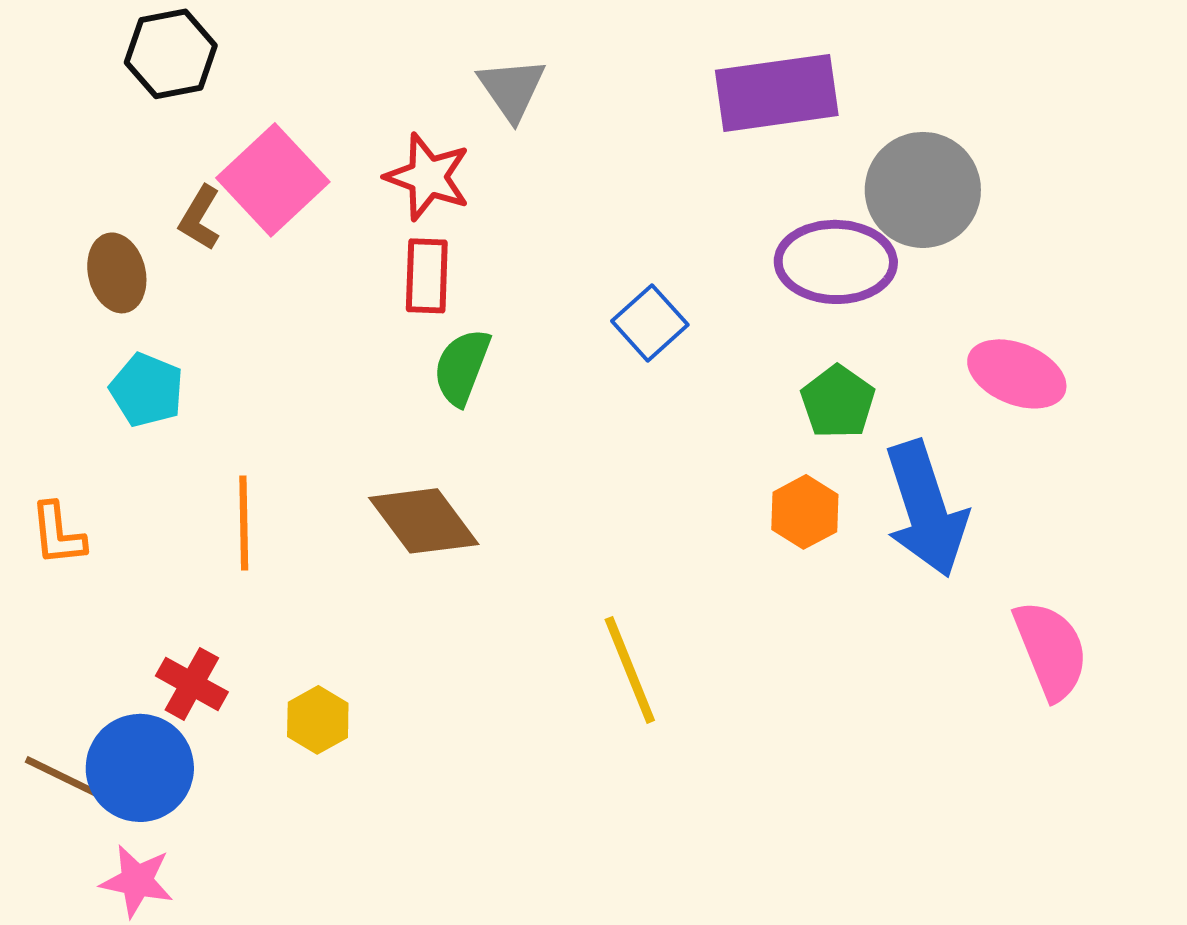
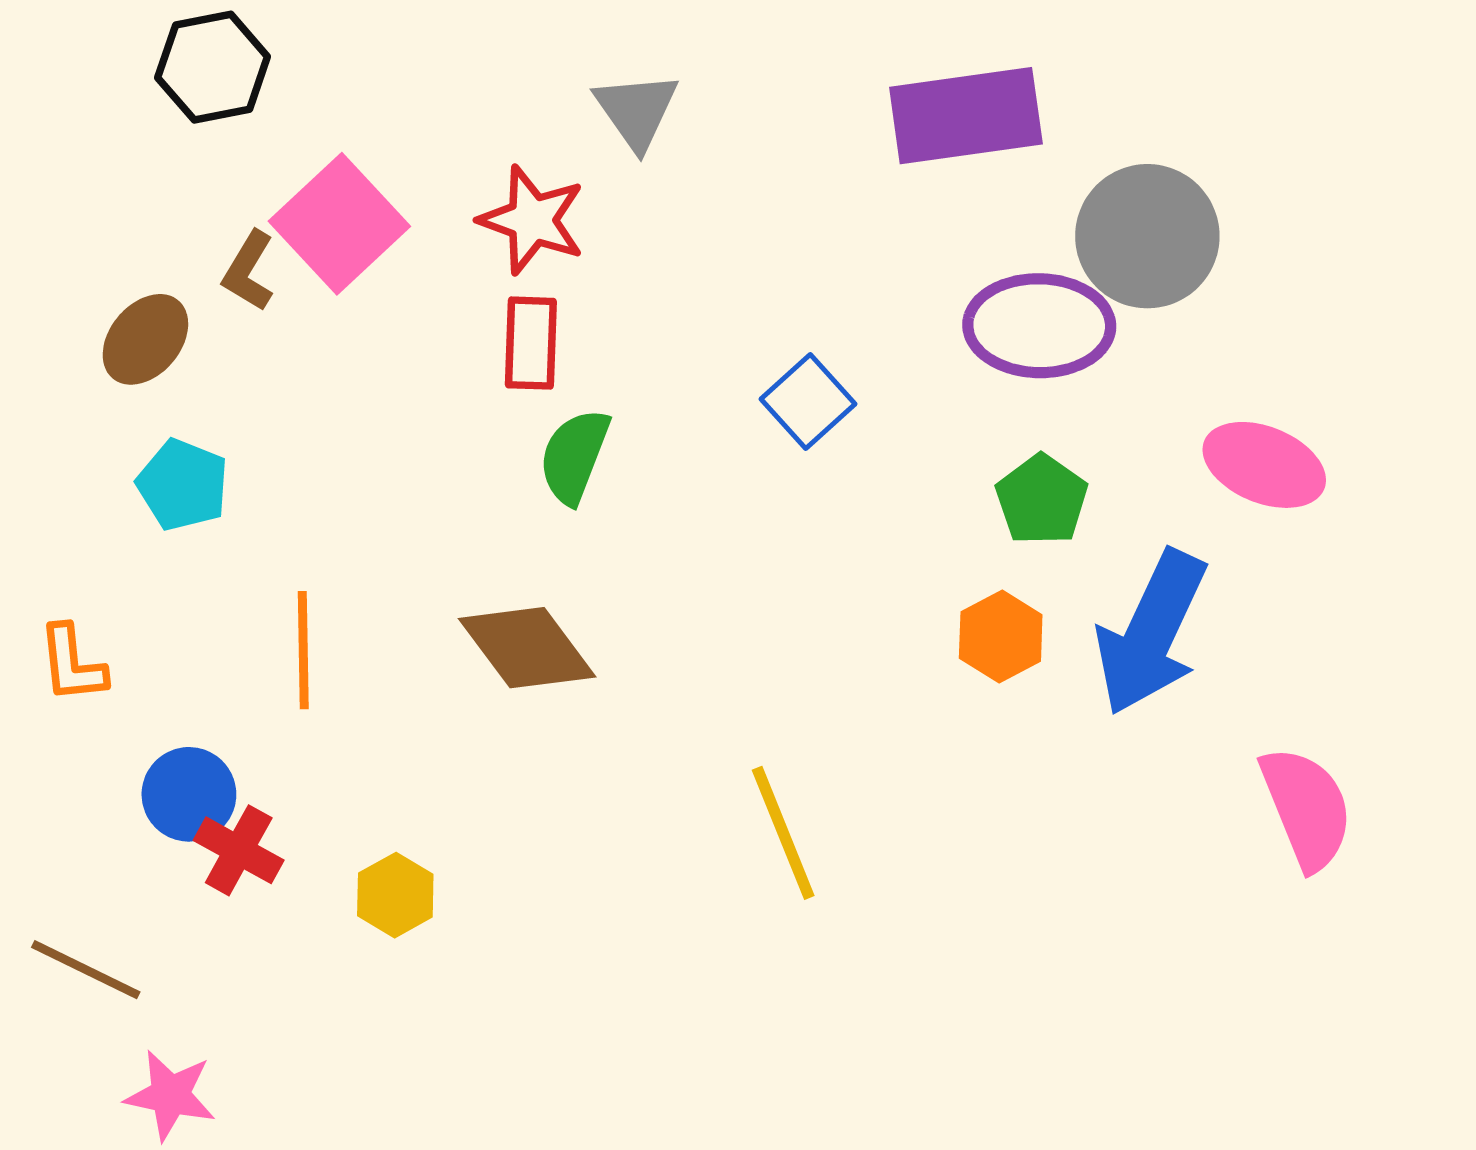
brown ellipse: (117, 273) -> (145, 339), turned 54
blue arrow: (926, 509) -> (1151, 633), turned 43
blue circle: (140, 768) -> (189, 794), moved, size x0.7

